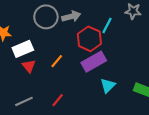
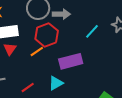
red hexagon: (89, 39) -> (47, 35), moved
cyan triangle: (108, 86) -> (56, 83), moved

